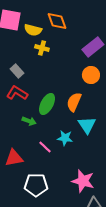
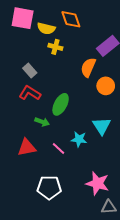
orange circle: (91, 75) -> (106, 86), moved
orange semicircle: (74, 102) -> (88, 67), moved
red triangle: (14, 158) -> (27, 147), moved

